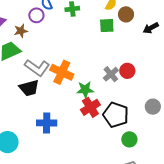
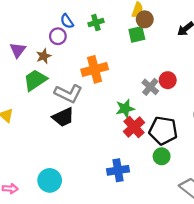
brown circle: (126, 14) -> (145, 19), moved
orange cross: (62, 72) -> (95, 69), moved, turned -30
blue cross: (47, 123) -> (118, 170), moved
green circle: (129, 139) -> (162, 156), moved

